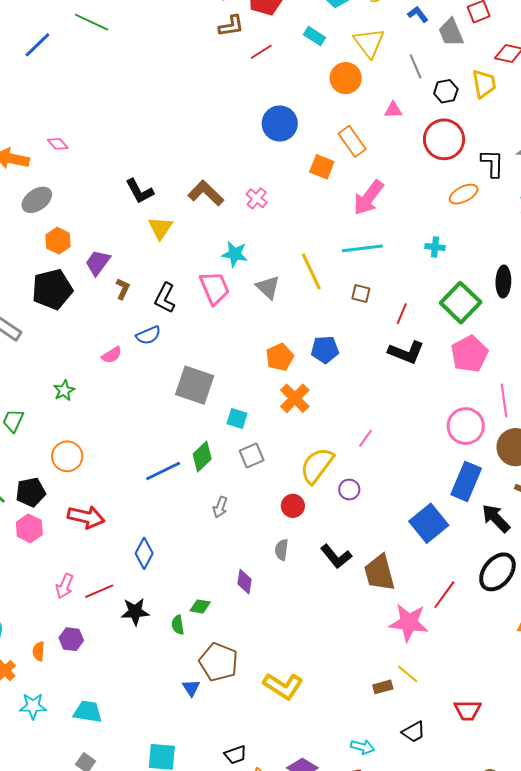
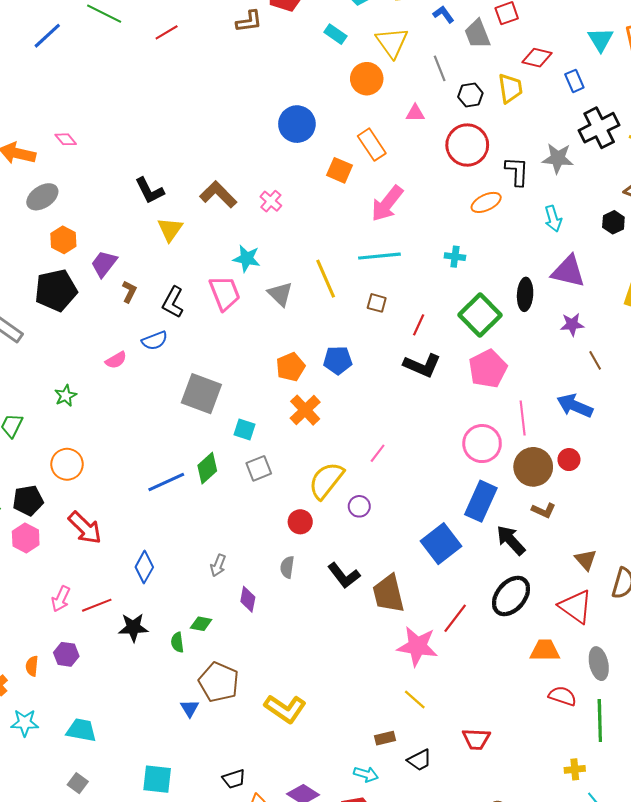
red line: (261, 52) -> (167, 32), moved
gray arrow: (220, 507) -> (218, 565), moved
red arrow: (86, 517) -> (85, 528), turned 30
brown rectangle: (383, 687) -> (385, 738), moved

